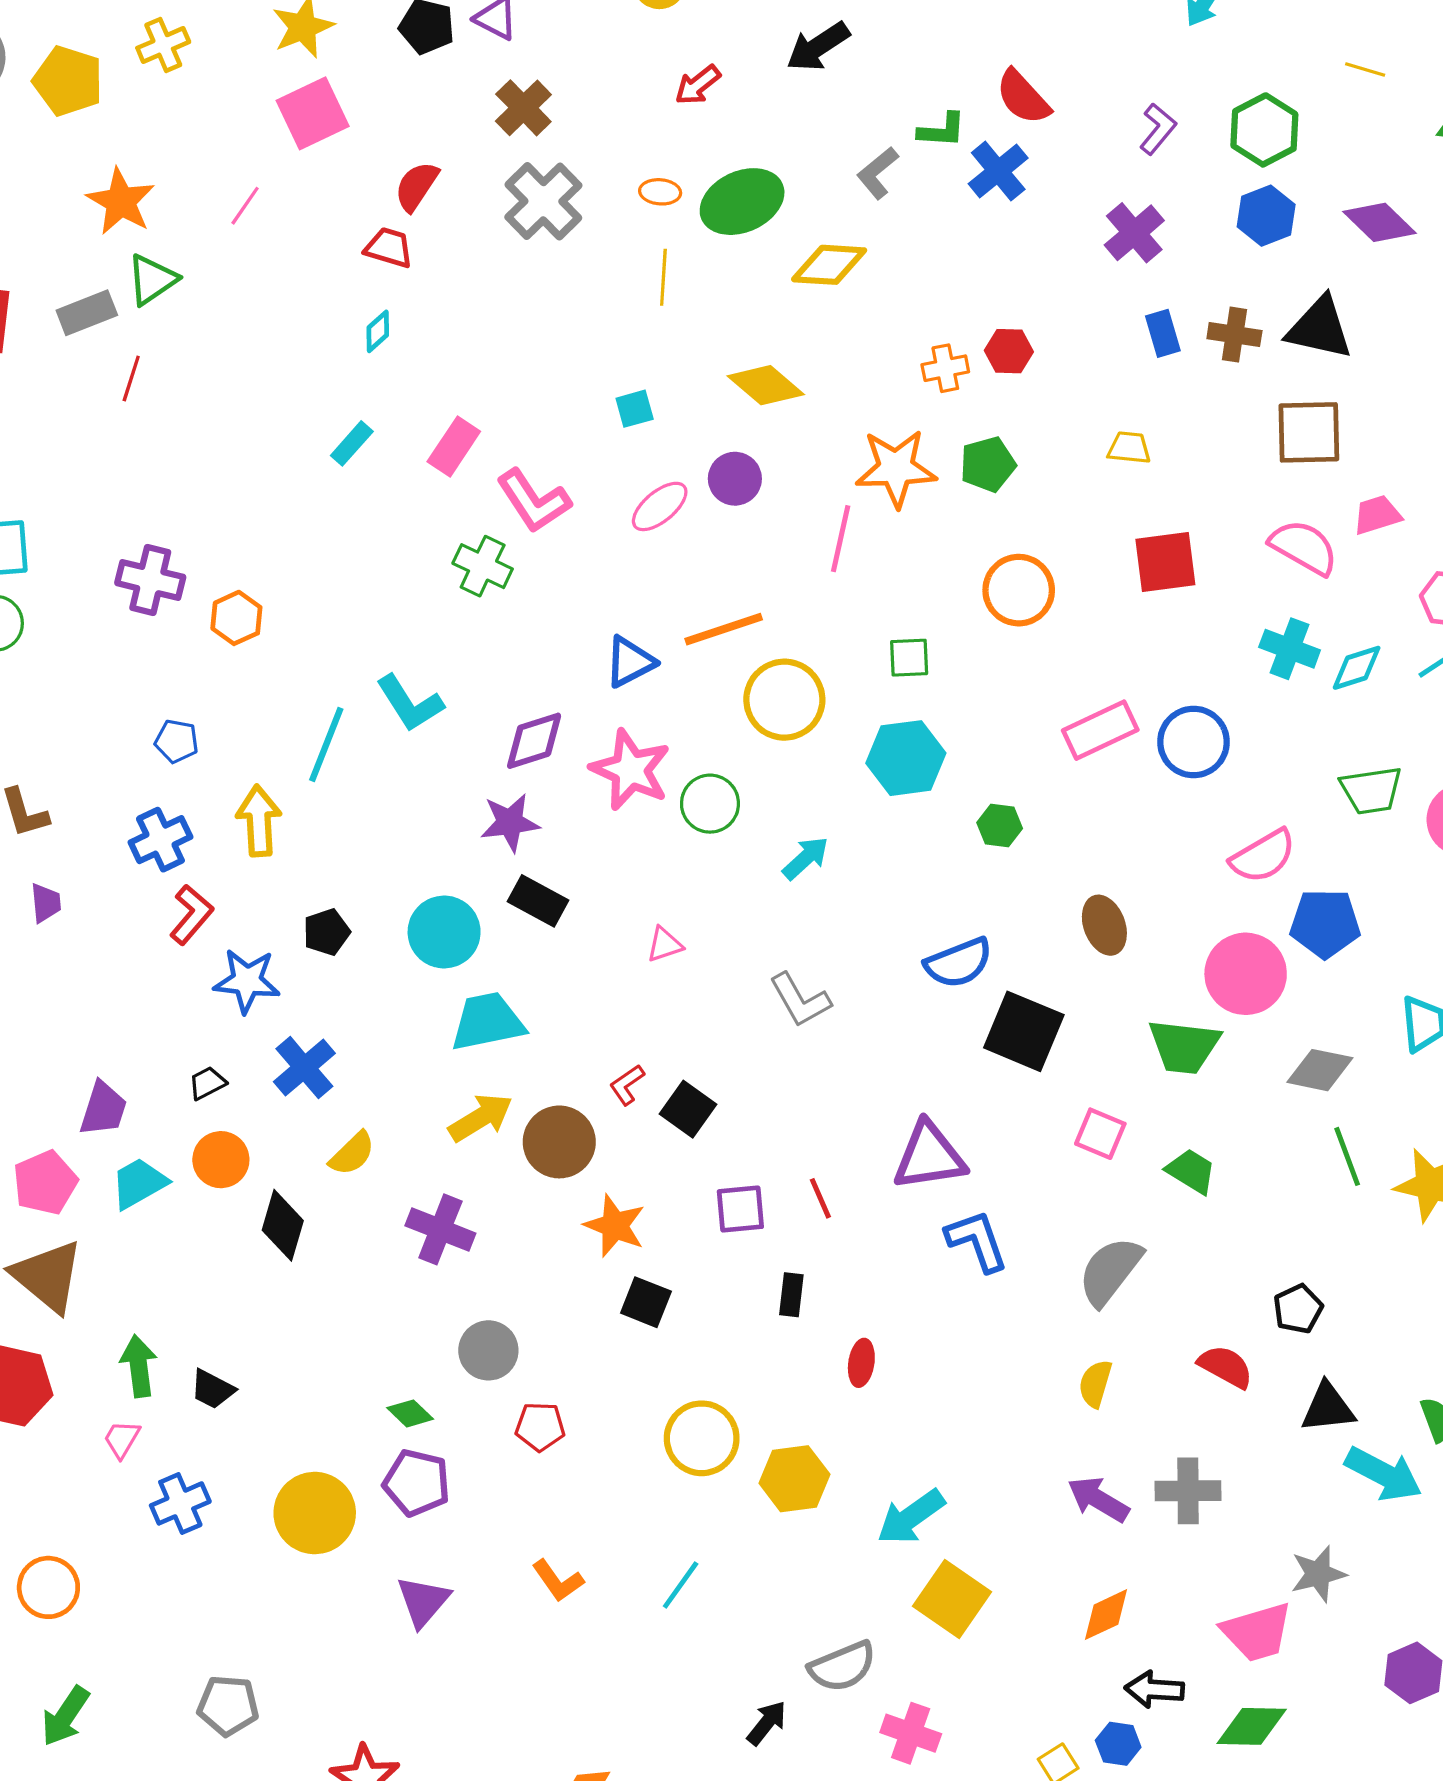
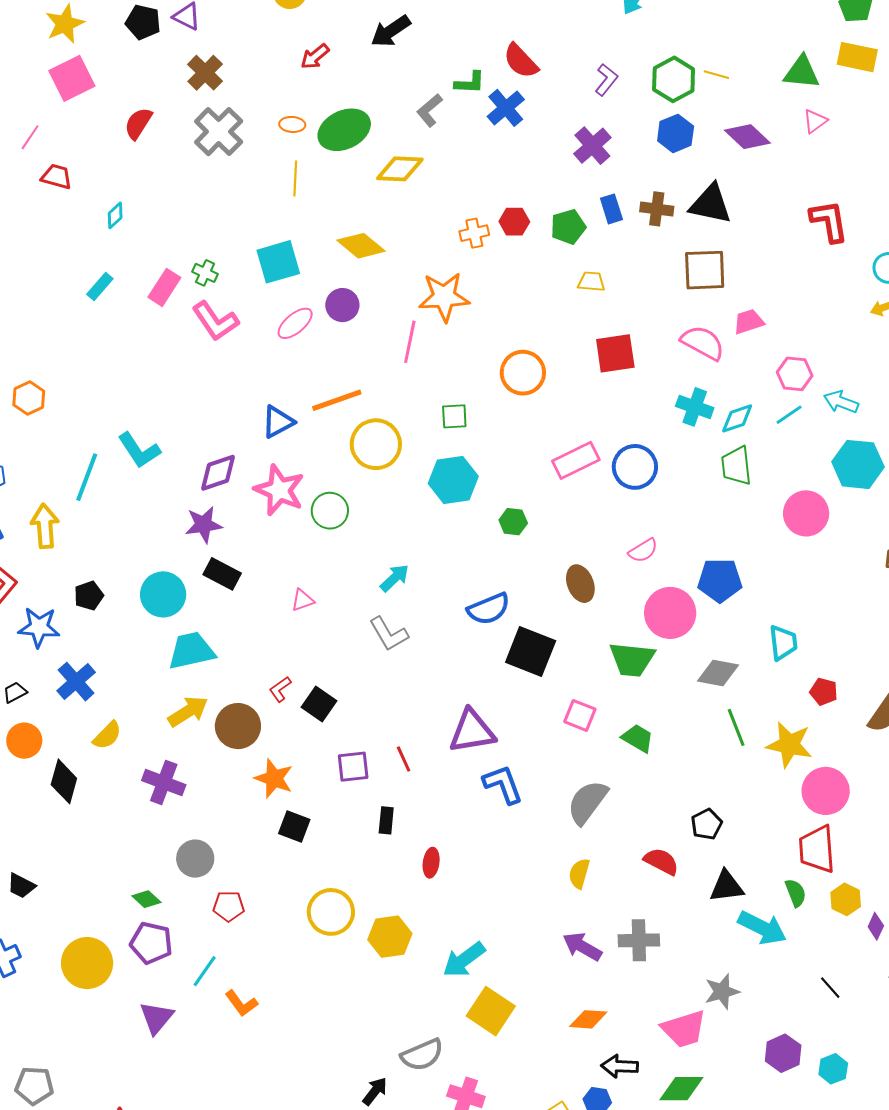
yellow line: (1365, 70) -> (716, 75), moved
red trapezoid: (389, 248) -> (57, 177), moved
cyan square: (635, 409) -> (278, 262), size x1.8
green pentagon: (988, 464) -> (568, 227), moved
green cross: (483, 566) -> (205, 273), moved, size x0.7
green trapezoid: (1371, 790) -> (736, 466), moved, turned 93
pink semicircle: (1263, 856) -> (643, 551), moved, size x0.7
cyan arrow: (806, 858) -> (395, 578), moved
cyan line: (681, 1585) -> (205, 971), moved
orange diamond: (1106, 1615) -> (588, 1019), turned 30

